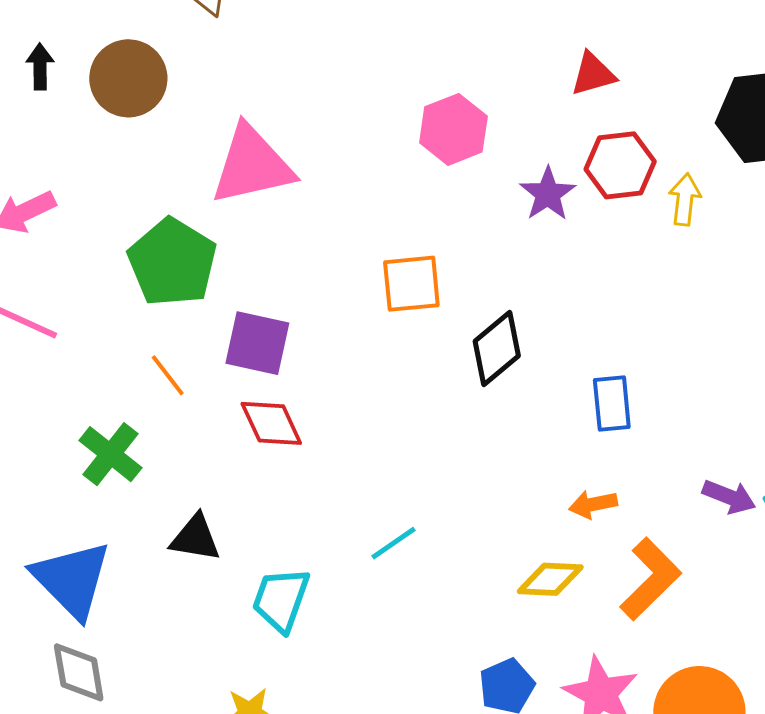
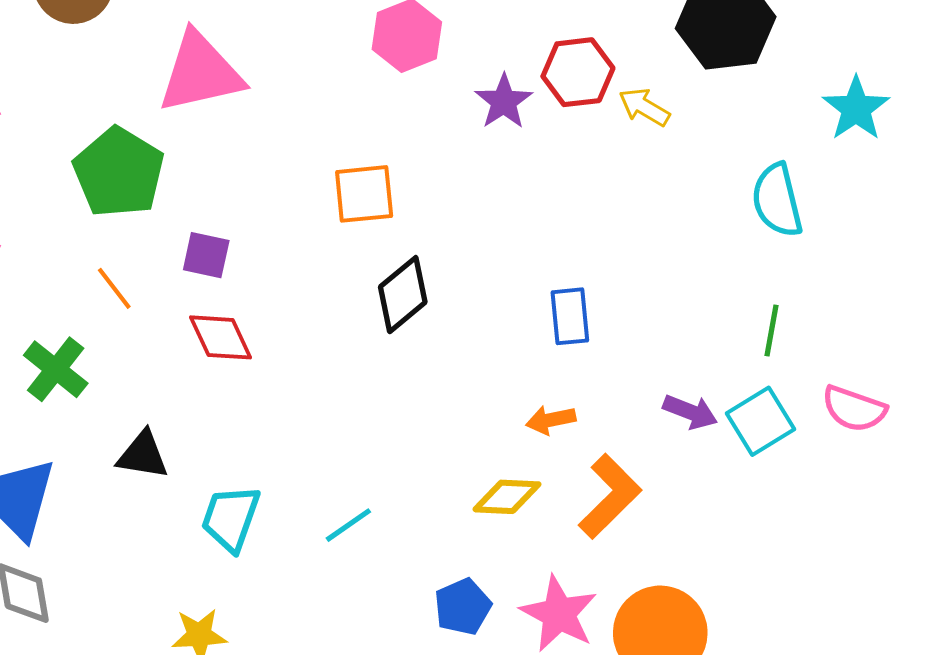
yellow arrow: (685, 199) -> (644, 107), turned -66
purple square: (257, 343) -> (206, 255), size x0.7
black diamond: (497, 348) -> (403, 295), moved
cyan line: (393, 543) -> (348, 525), moved

